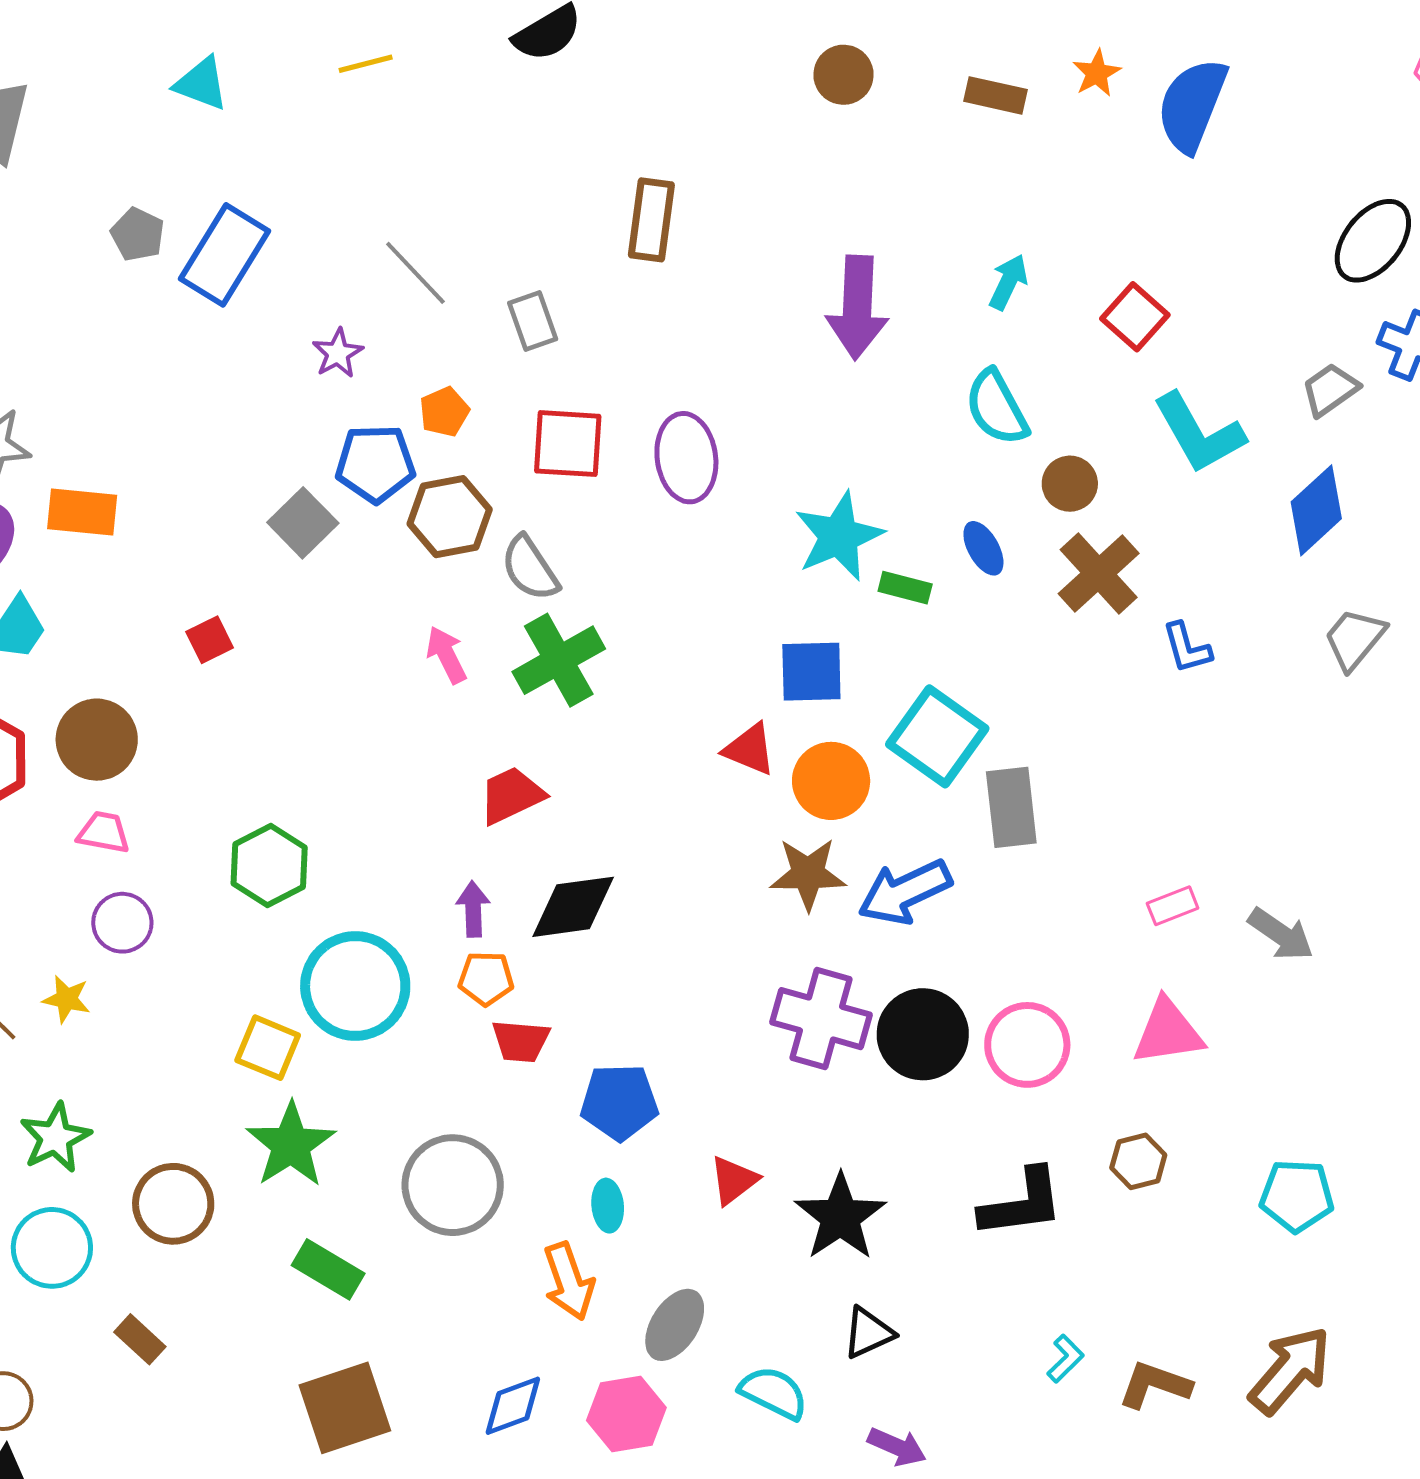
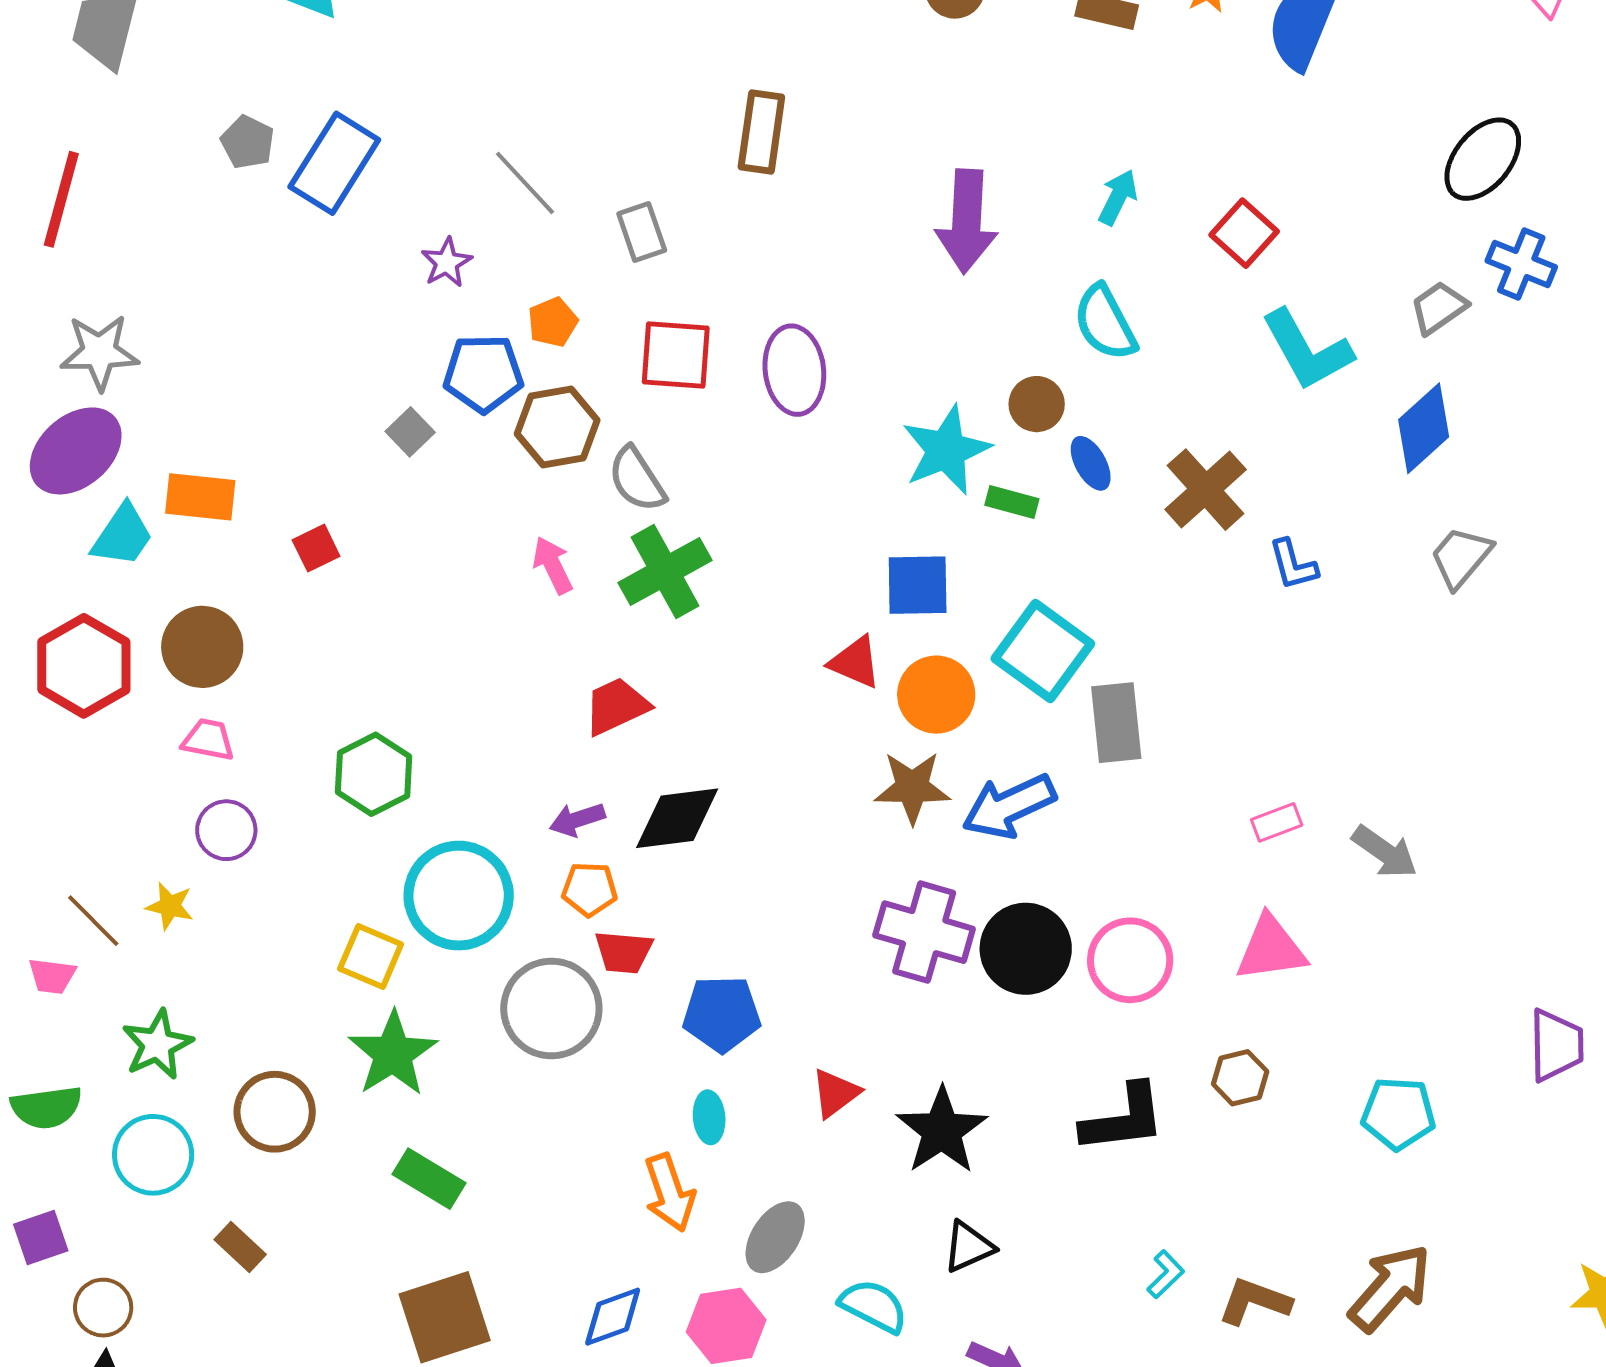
brown circle: (1070, 484) -> (1037, 404), moved
orange rectangle: (82, 512) -> (200, 497), moved
gray square: (303, 523) -> (410, 432), size x0.7
purple arrow: (473, 909) -> (577, 820), turned -106
gray circle: (453, 1185) -> (551, 1008), moved

